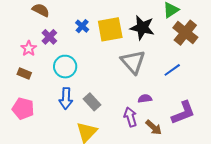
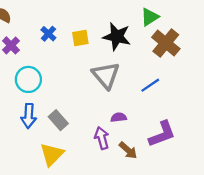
yellow square: (110, 29) -> (80, 38), size x0.6

